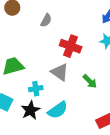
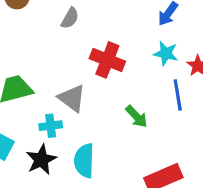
gray triangle: (60, 72) -> (72, 98), moved
cyan semicircle: (58, 110) -> (84, 161), turned 125

